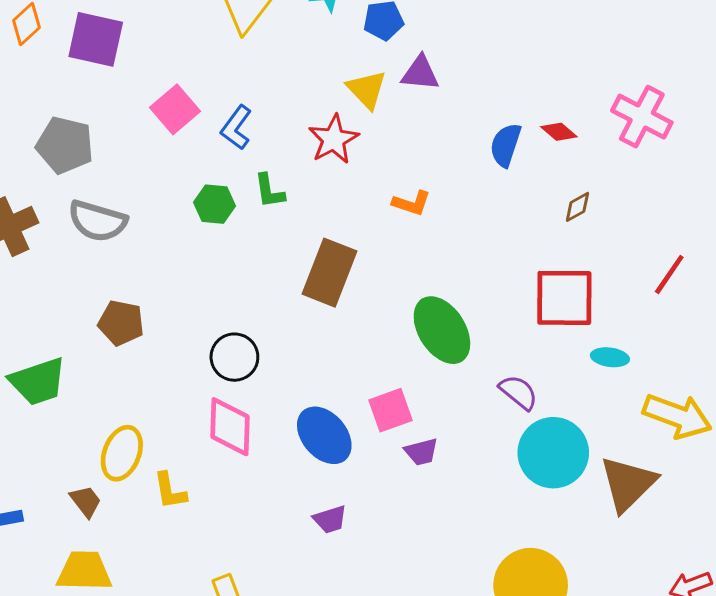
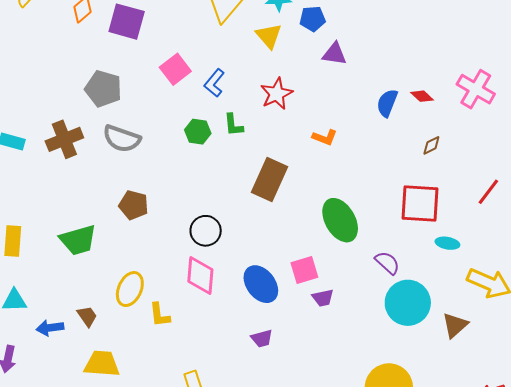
yellow triangle: (367, 89) -> (269, 36), moved
brown triangle: (628, 484) -> (455, 325), size x0.7
brown trapezoid: (86, 501) -> (87, 316), moved

